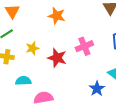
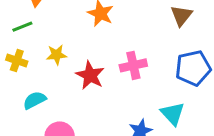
cyan semicircle: (23, 81) -> (35, 100), turned -35

